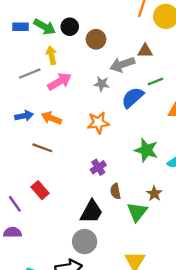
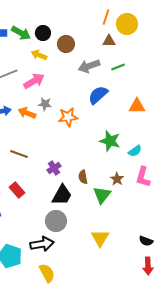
brown triangle: (145, 51) -> (109, 41), moved
yellow arrow: (51, 55) -> (39, 55), moved, turned -56
green line: (155, 82) -> (118, 67), moved
gray star: (102, 84) -> (45, 104), moved
brown line: (42, 148) -> (19, 154), moved
purple cross: (98, 167) -> (54, 168), moved
red rectangle: (40, 190) -> (17, 190), moved

